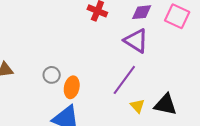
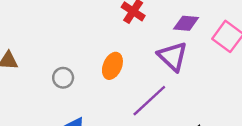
orange ellipse: (72, 87) -> (112, 66), moved

